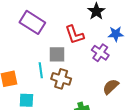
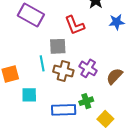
purple cross: (100, 53) -> (88, 68), moved

